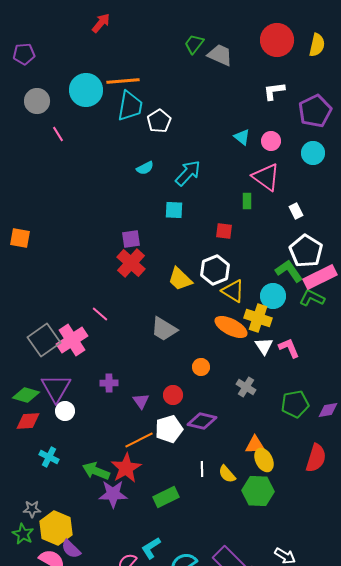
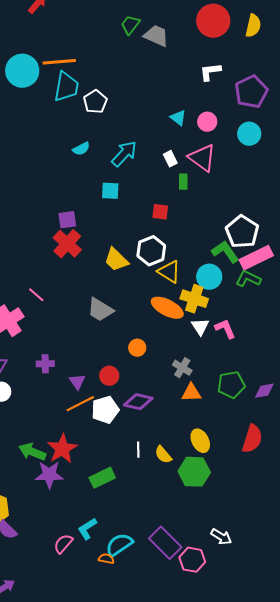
white rectangle: (296, 211) -> (170, 159), moved
orange line: (139, 440) -> (80, 404), moved
orange triangle: (255, 445) -> (191, 393), moved

